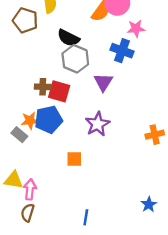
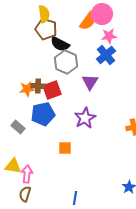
brown pentagon: (25, 20) -> (46, 29), moved
pink star: (136, 29) -> (109, 36), moved
blue cross: (122, 51) -> (106, 55), turned 30
red square: (59, 91) -> (52, 90), turned -36
orange star: (30, 121) -> (27, 89), moved

